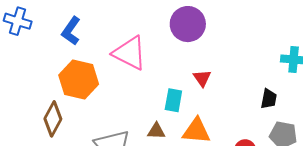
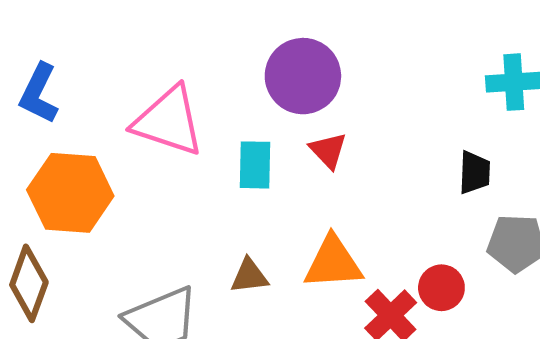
purple circle: (188, 24) -> (303, 76), moved
cyan rectangle: (173, 100) -> (255, 165), moved

